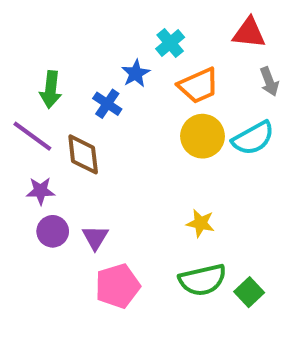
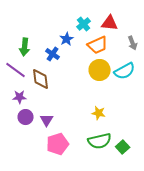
red triangle: (249, 33) -> (110, 23), moved

